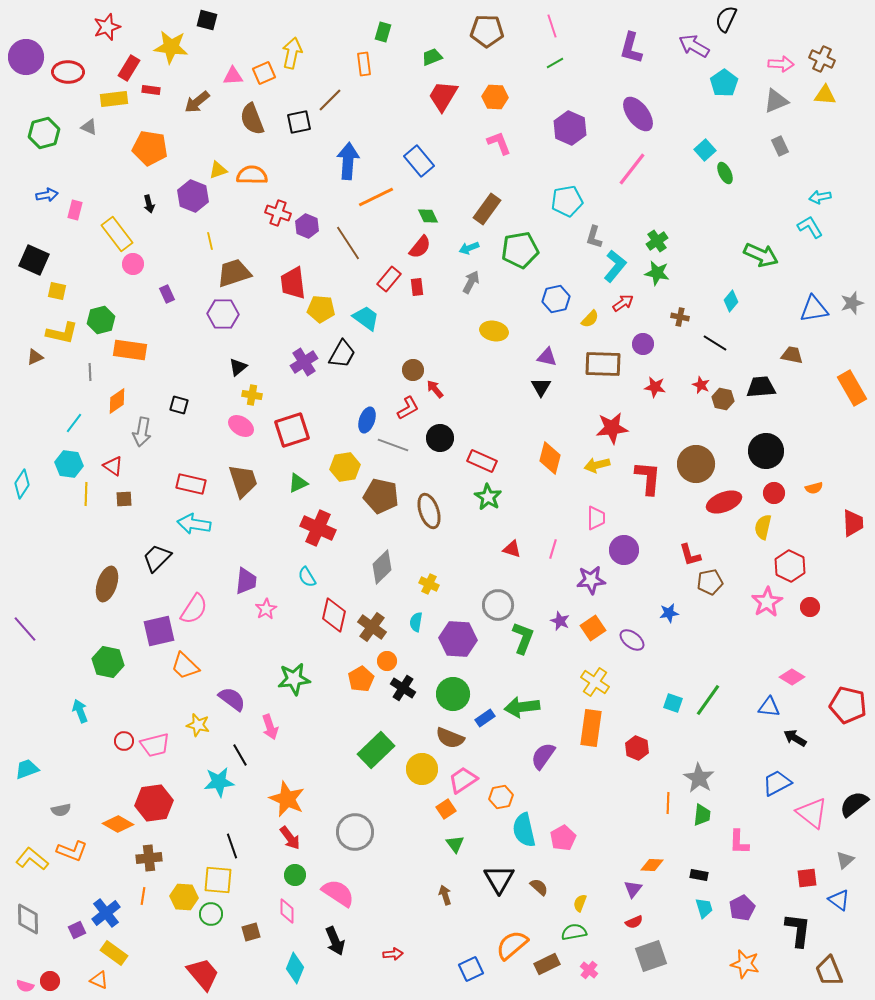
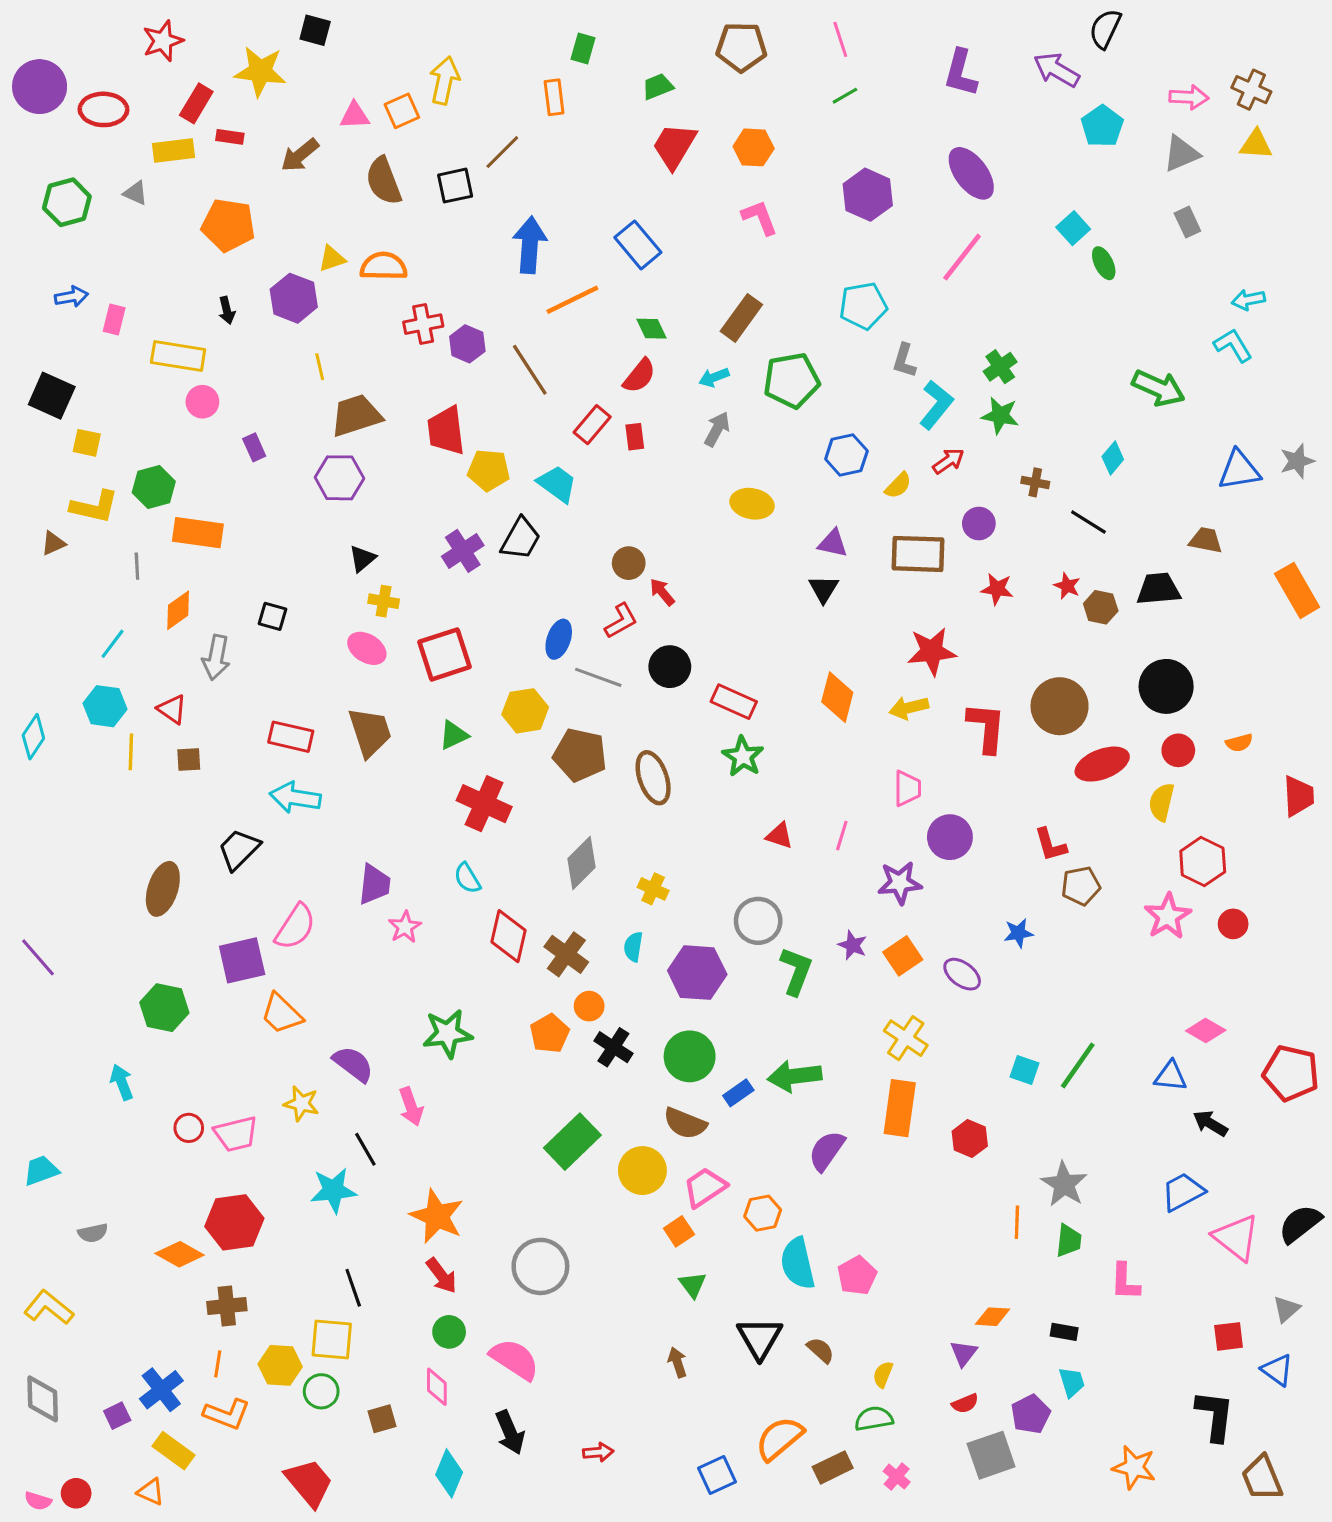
red cross: (278, 213) -> (423, 324), turned -30
yellow rectangle: (117, 234) -> (178, 356), turned -44
orange L-shape: (72, 851) -> (227, 1414), moved
purple pentagon: (742, 908) -> (1031, 1414), moved

